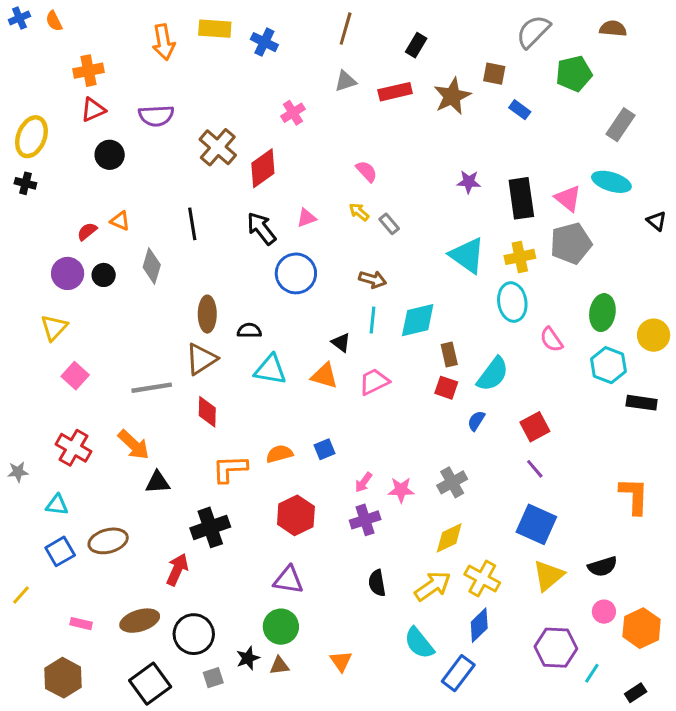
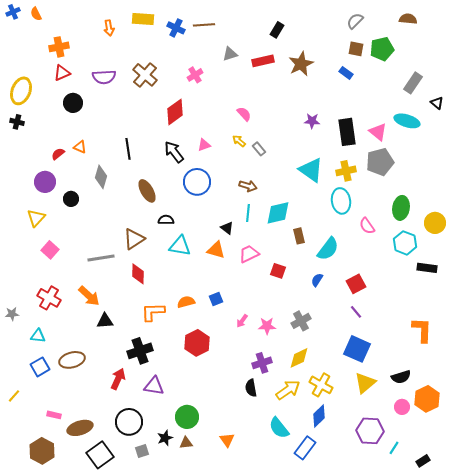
brown line: (346, 29) -> (204, 25), moved, turned 70
gray semicircle: (533, 32) -> (355, 21), size x0.7
orange arrow: (164, 42) -> (109, 28), size x0.7
brown square: (494, 74) -> (356, 49), moved
brown cross: (218, 147) -> (145, 75), moved
black triangle: (657, 221) -> (437, 103), moved
black circle: (104, 275) -> (71, 199), moved
brown ellipse: (207, 314) -> (147, 191), moved, turned -30
red square: (446, 388) -> (278, 271), moved
purple cross: (365, 520) -> (262, 363), moved
purple triangle: (288, 580) -> (154, 386), moved
brown ellipse: (140, 621) -> (80, 428), moved
orange hexagon: (642, 628) -> (427, 399), moved

